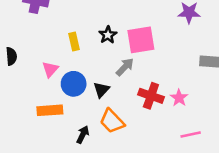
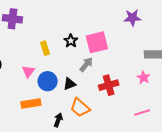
black triangle: (101, 90) -> (70, 84), turned 32
red cross: (151, 96) -> (109, 85), turned -30
pink star: (179, 98) -> (143, 78), moved

